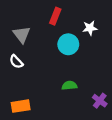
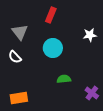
white star: (90, 28) -> (90, 35), moved
cyan circle: (68, 44) -> (53, 48), moved

